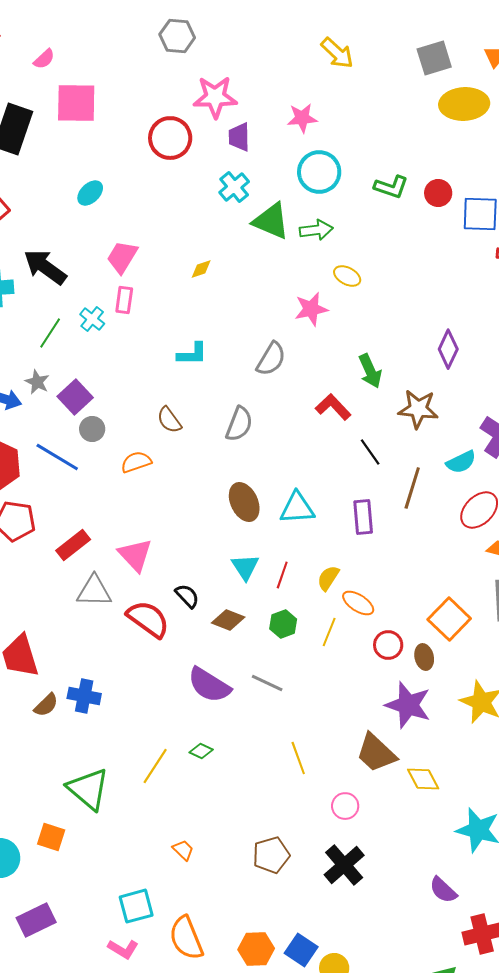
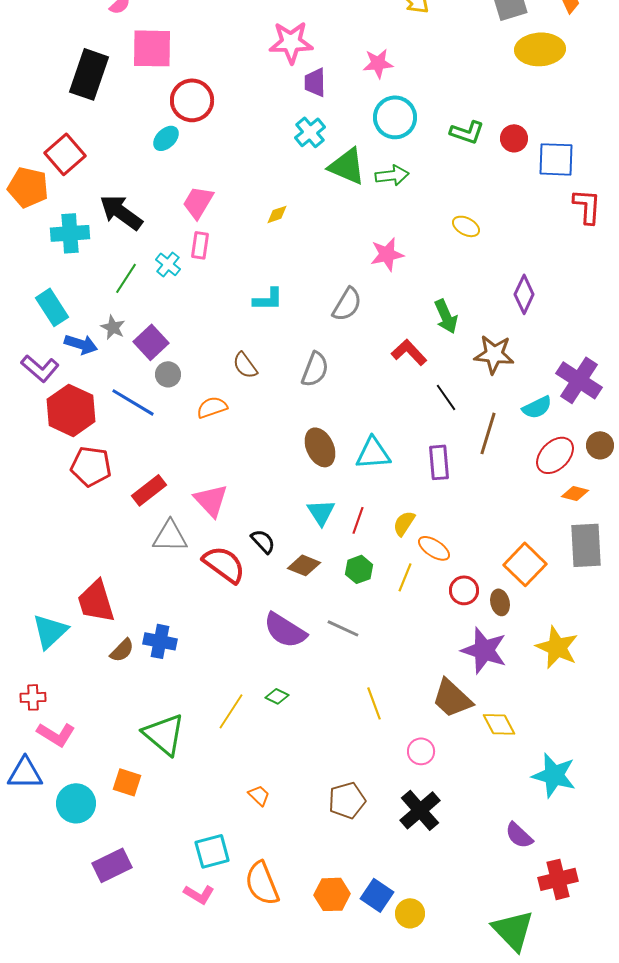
red circle: (170, 138) -> (192, 100), moved
yellow ellipse: (347, 276) -> (466, 226), moved

